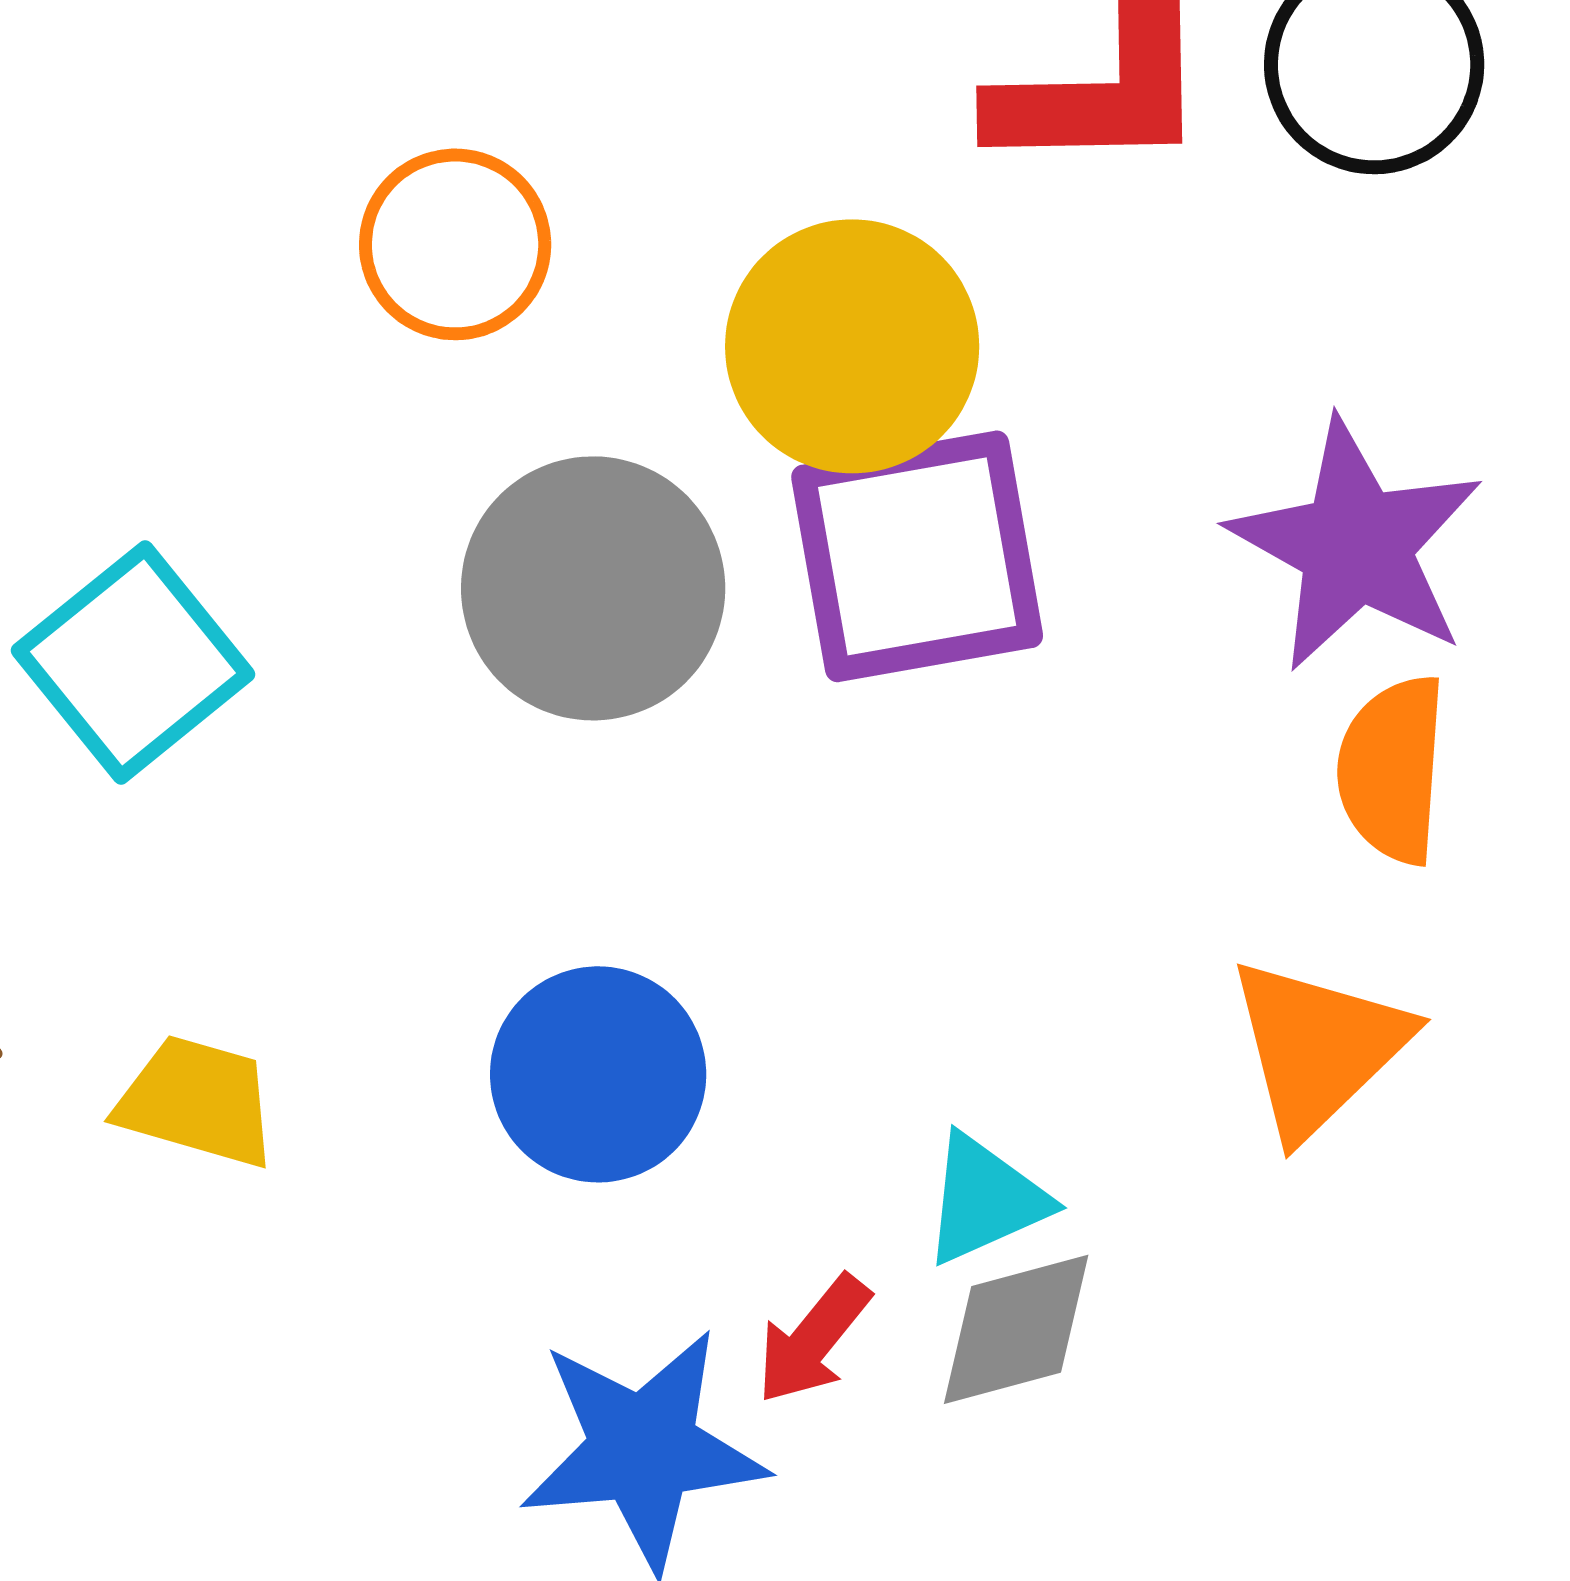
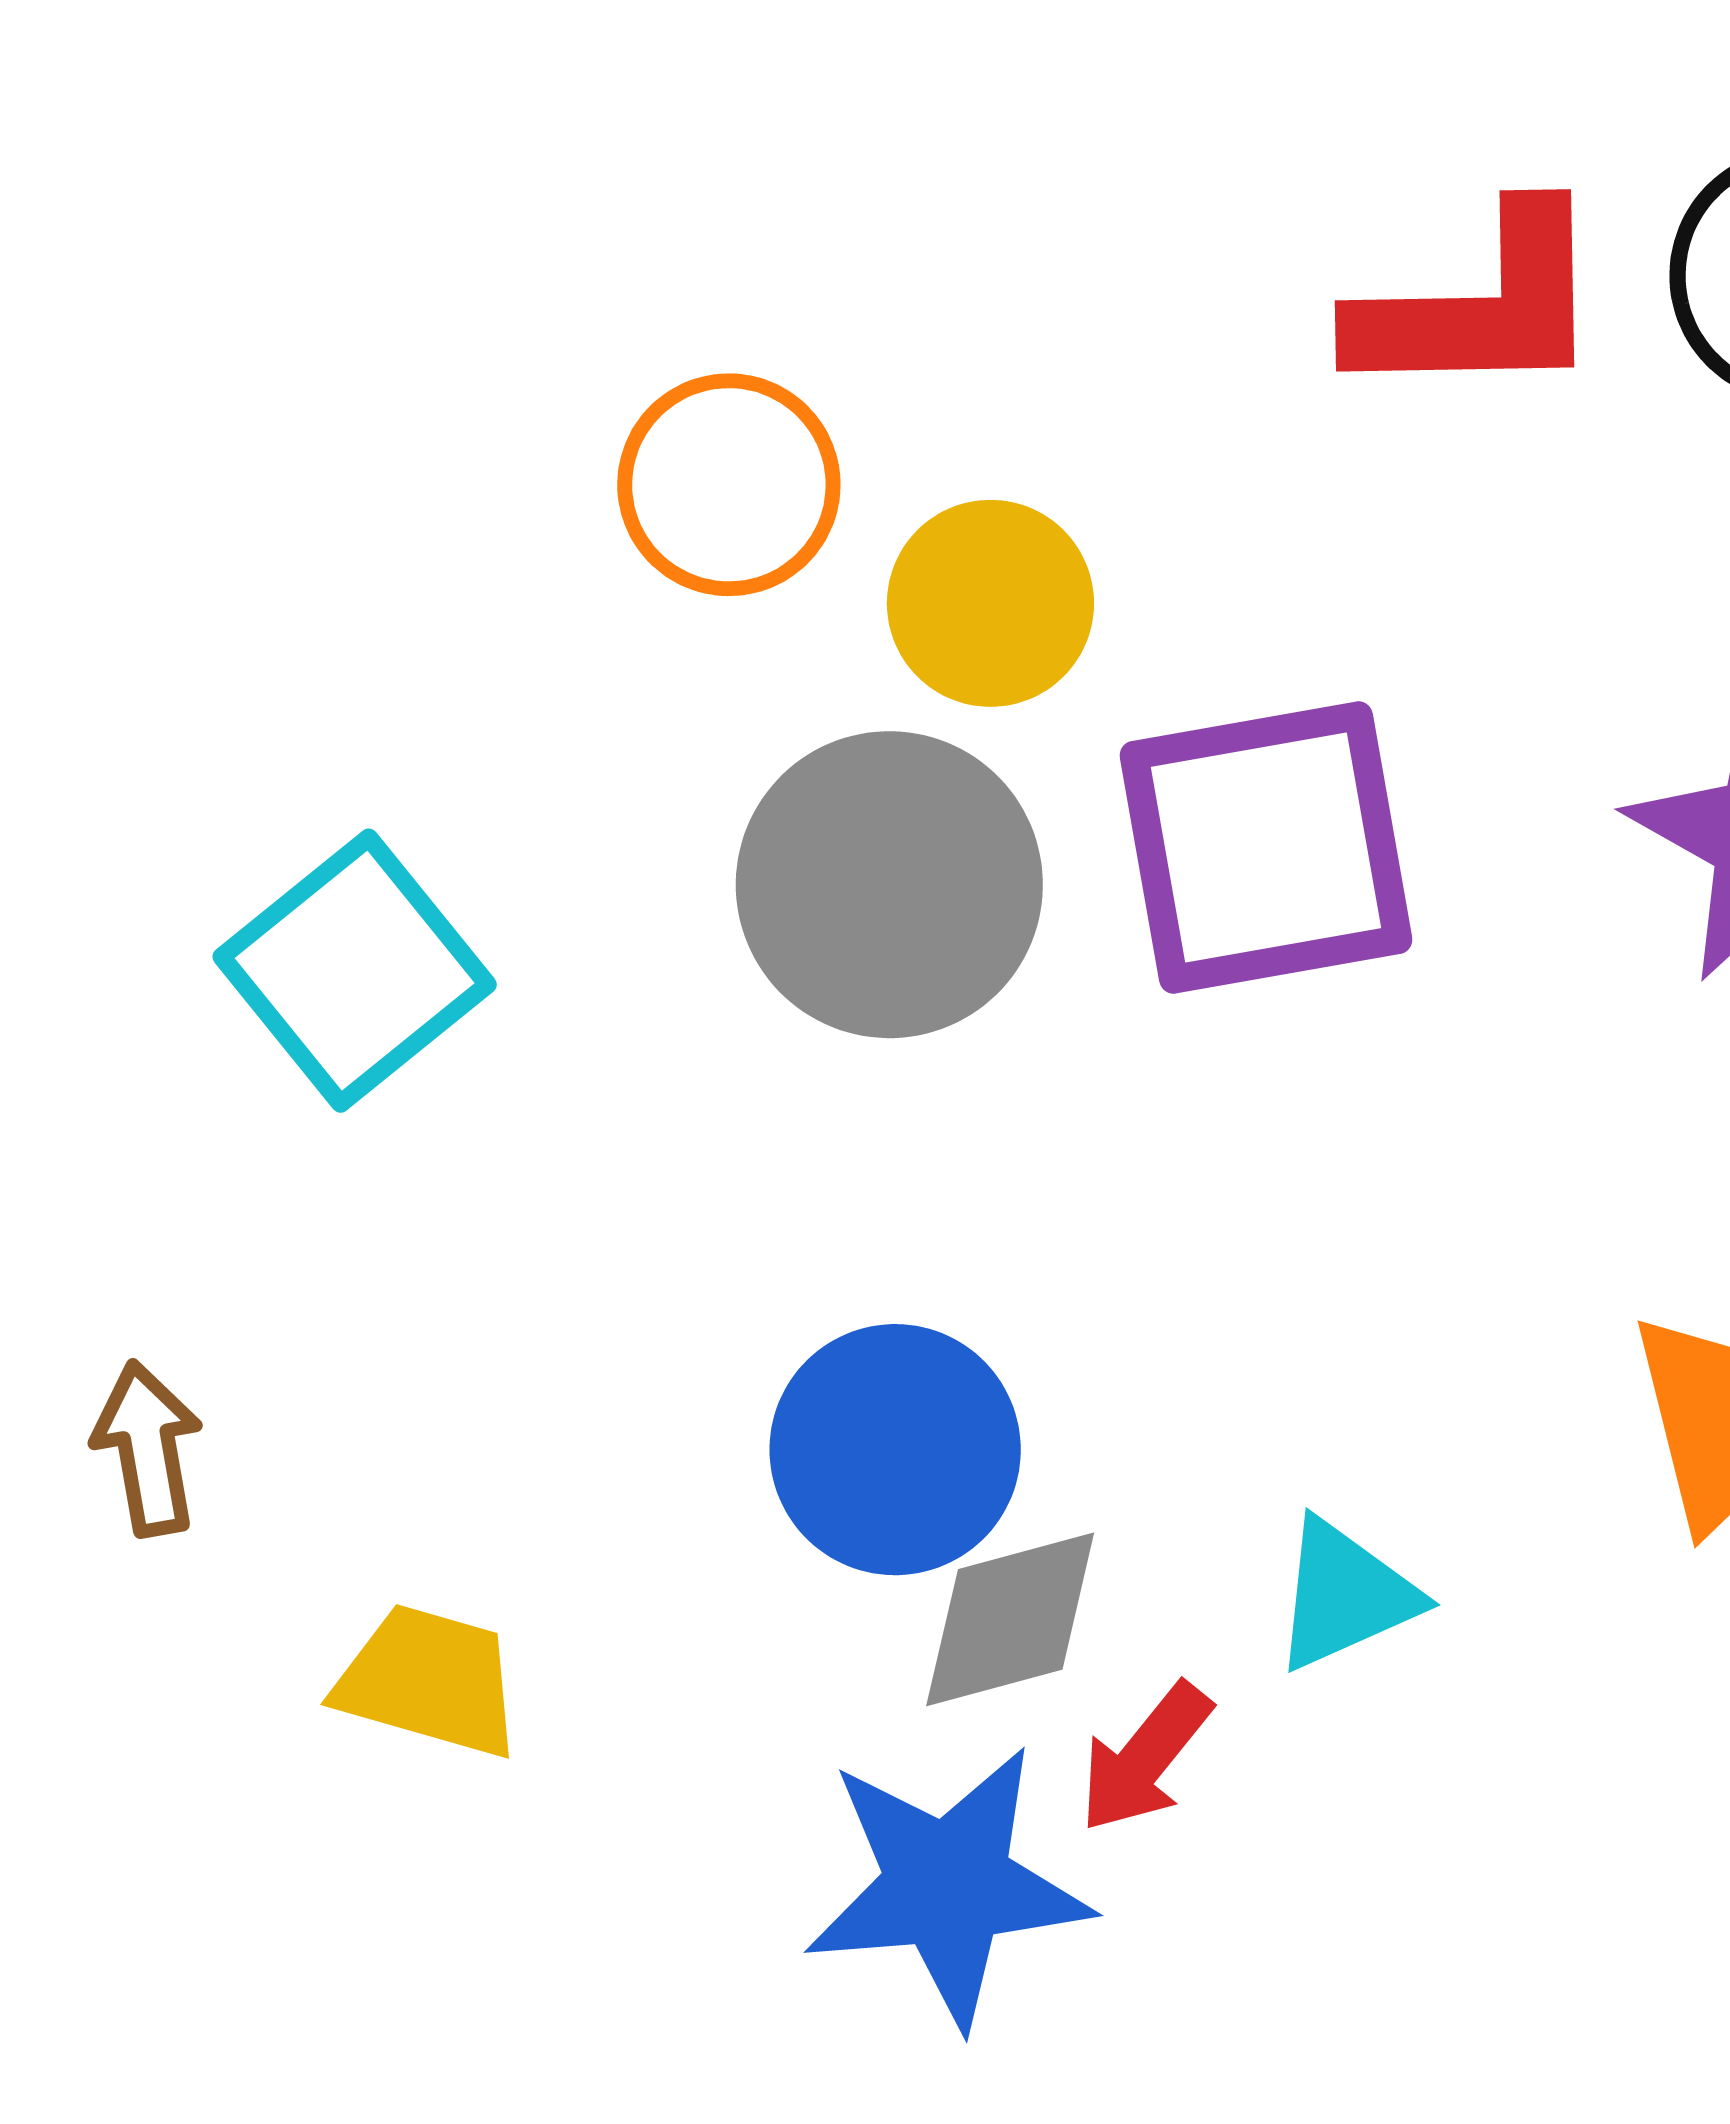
yellow circle: (852, 346) -> (990, 603), moved, size x0.7
yellow trapezoid: (197, 1101) -> (429, 1681), moved
gray diamond: (1016, 1329) -> (1010, 1619), moved

